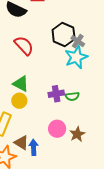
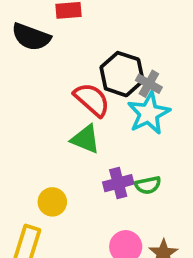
red semicircle: (24, 46) -> (92, 100), moved
green triangle: (21, 84) -> (85, 139), moved

